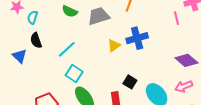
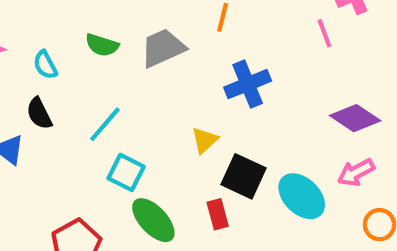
cyan semicircle: (33, 17) -> (45, 65), moved, turned -40
yellow triangle: (114, 45) -> (205, 140), moved
black square: (130, 82) -> (243, 176), size x1.5

